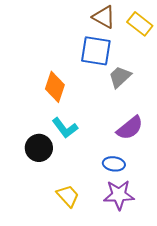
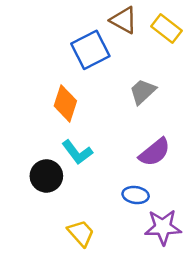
blue square: (96, 51) -> (90, 50), moved, turned -36
purple star: (119, 195) -> (163, 227), moved

